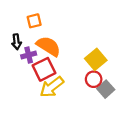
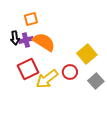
purple cross: (29, 55) -> (26, 40), moved
red square: (44, 69) -> (28, 69), moved
red circle: (94, 79) -> (70, 72), moved

